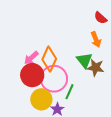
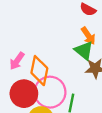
pink arrow: (31, 58) -> (17, 61), moved
green triangle: (84, 60) -> (84, 50), moved

